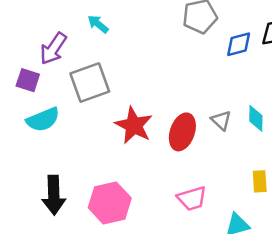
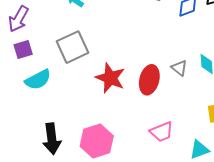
purple arrow: (53, 49) -> (18, 19), moved
purple square: (28, 80) -> (23, 49), turned -30

